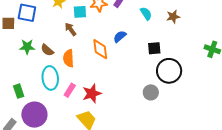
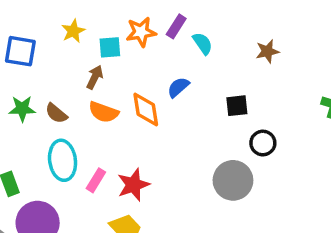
cyan semicircle: (146, 14) -> (203, 43), moved
brown arrow: (71, 29) -> (95, 77), turned 64
orange semicircle: (69, 58) -> (104, 112), moved, turned -66
black circle: (169, 71) -> (263, 143), size x0.6
gray circle: (151, 92) -> (233, 180), size x1.5

